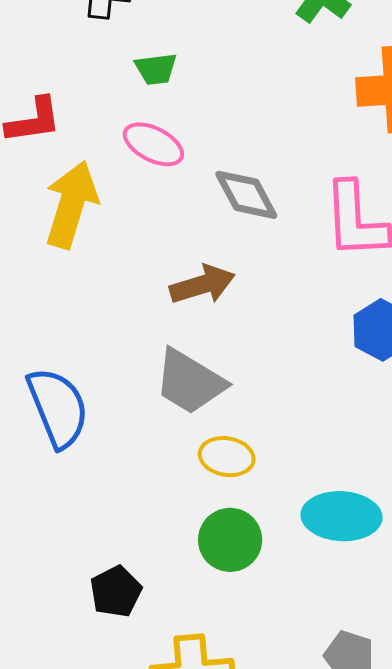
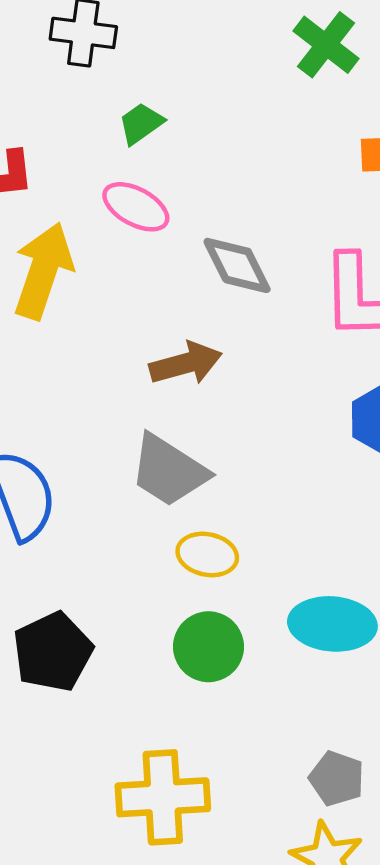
green trapezoid: (156, 69) -> (141, 123), turned 150
black pentagon: (116, 591) -> (53, 652), moved, size x1.4

